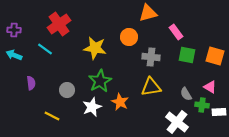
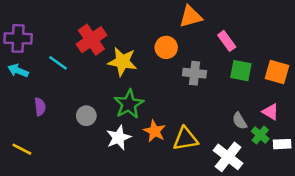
red cross: (59, 24) -> (91, 40), moved
purple cross: (14, 30) -> (18, 38), size x1.5
yellow triangle: (151, 87) -> (186, 139), moved
green cross: (202, 105) -> (260, 135), turned 32
yellow line: (52, 116) -> (22, 149), moved

